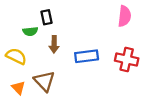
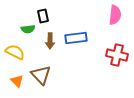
blue rectangle: (87, 56) -> (76, 38), moved

